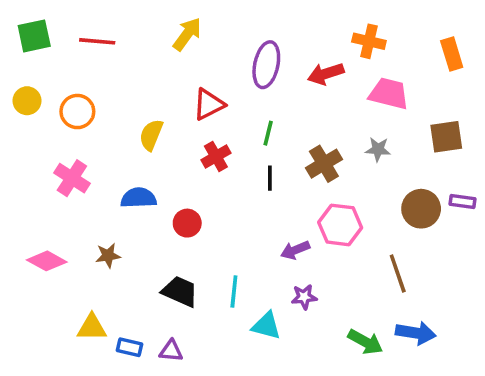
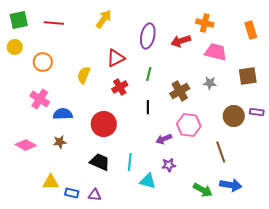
yellow circle: (27, 101) -> (15, 47), moved
black line: (270, 178) -> (148, 107), moved
blue semicircle: (139, 198) -> (63, 114), moved
red circle: (187, 223) -> (104, 124), size x1.6

